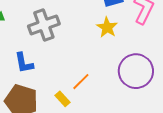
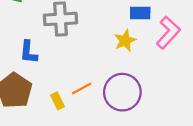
purple circle: (136, 71) -> (122, 92), moved

